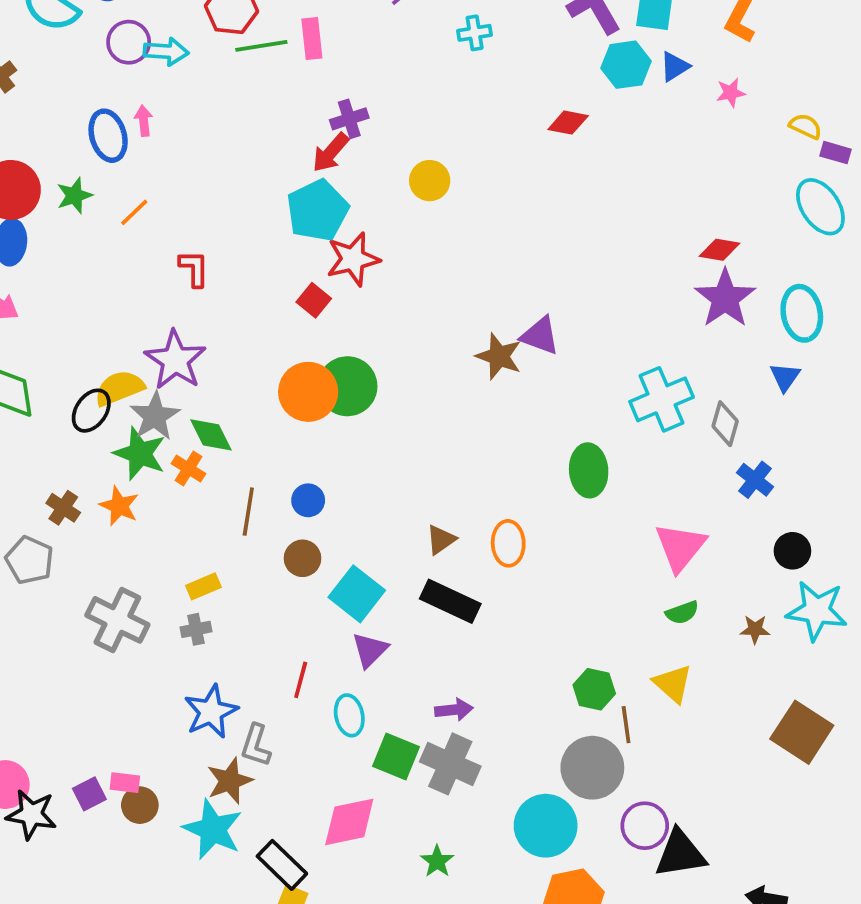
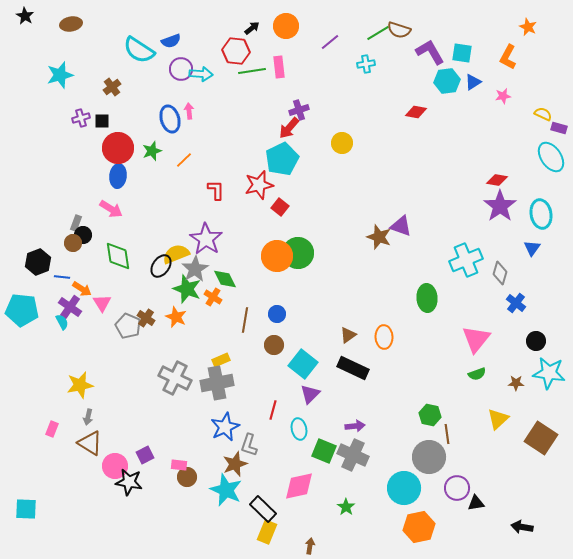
red star: (353, 259) -> (259, 185), moved
gray pentagon: (30, 560) -> (128, 326), moved
gray cross: (196, 629) -> (217, 383), size x2.0
yellow triangle: (673, 684) -> (498, 419), moved, turned 35
purple square: (89, 794) -> (145, 455), moved
black triangle: (680, 854) -> (476, 503), size x0.6

